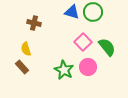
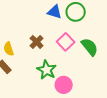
brown cross: (34, 23) -> (37, 42), moved, turned 32
pink circle: (88, 67) -> (64, 85), moved

